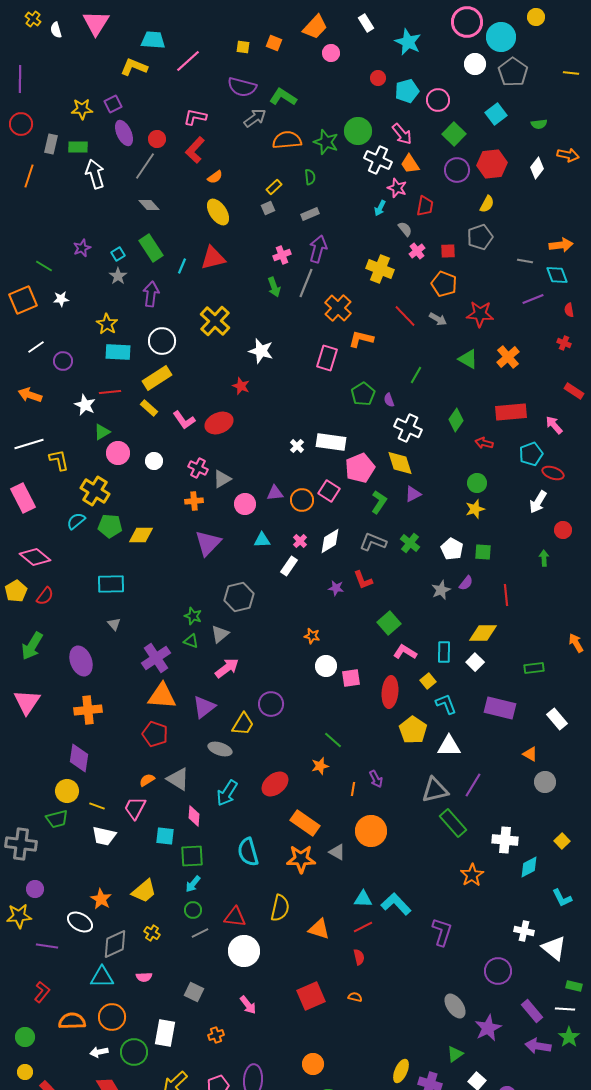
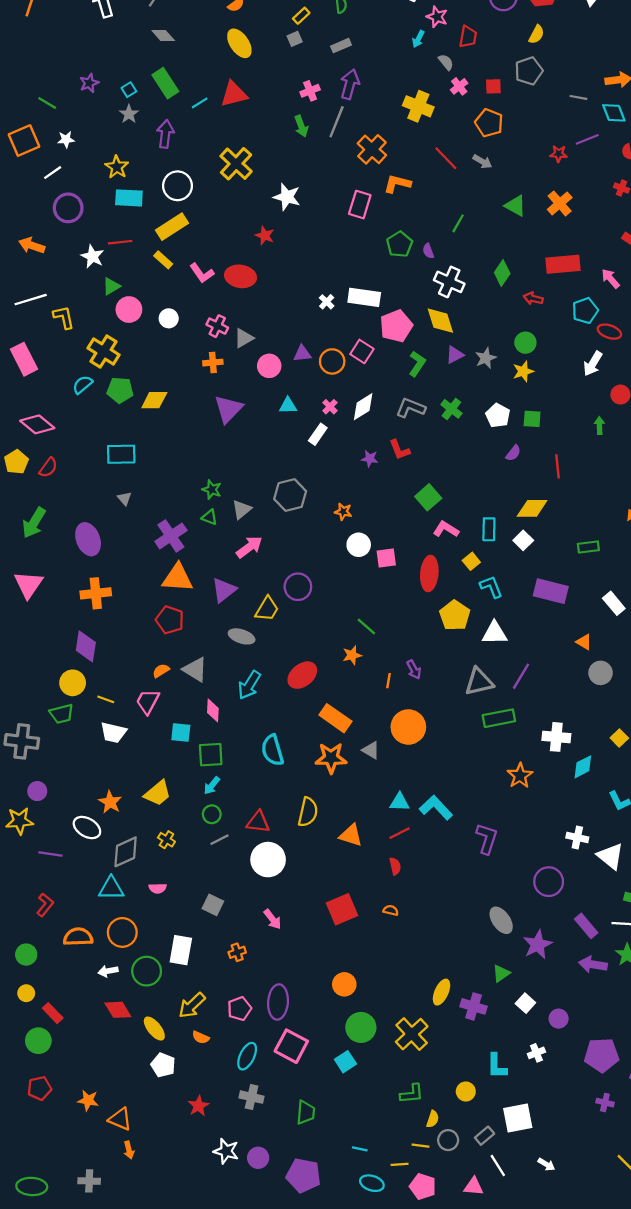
cyan line: (182, 266) -> (200, 103), turned 35
red star: (480, 314) -> (559, 154), moved, size x0.6
white line: (36, 347) -> (53, 173), moved
purple circle: (63, 361) -> (68, 208), size x1.4
red ellipse: (219, 423) -> (240, 276), turned 32
gray star: (441, 590) -> (486, 358), moved
gray hexagon: (239, 597) -> (290, 495), moved
green rectangle: (453, 823) -> (499, 718), turned -60

